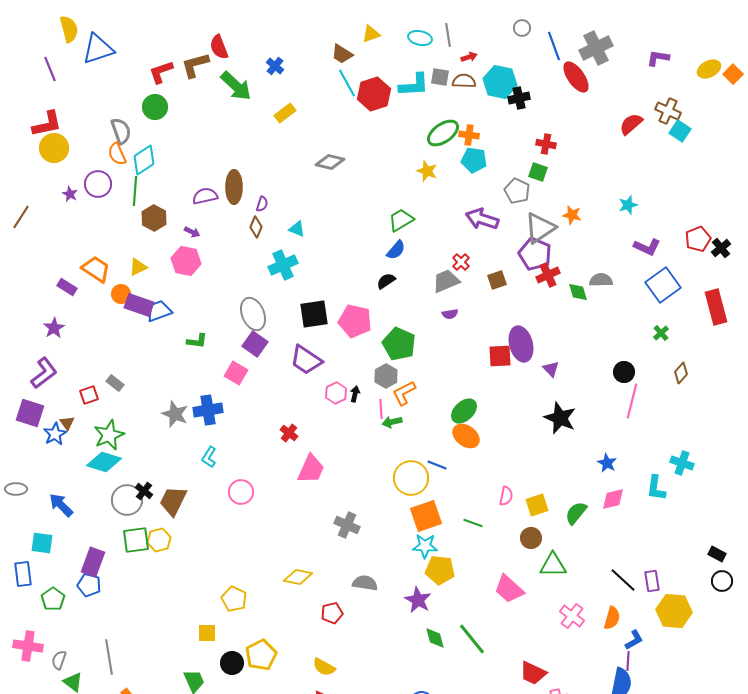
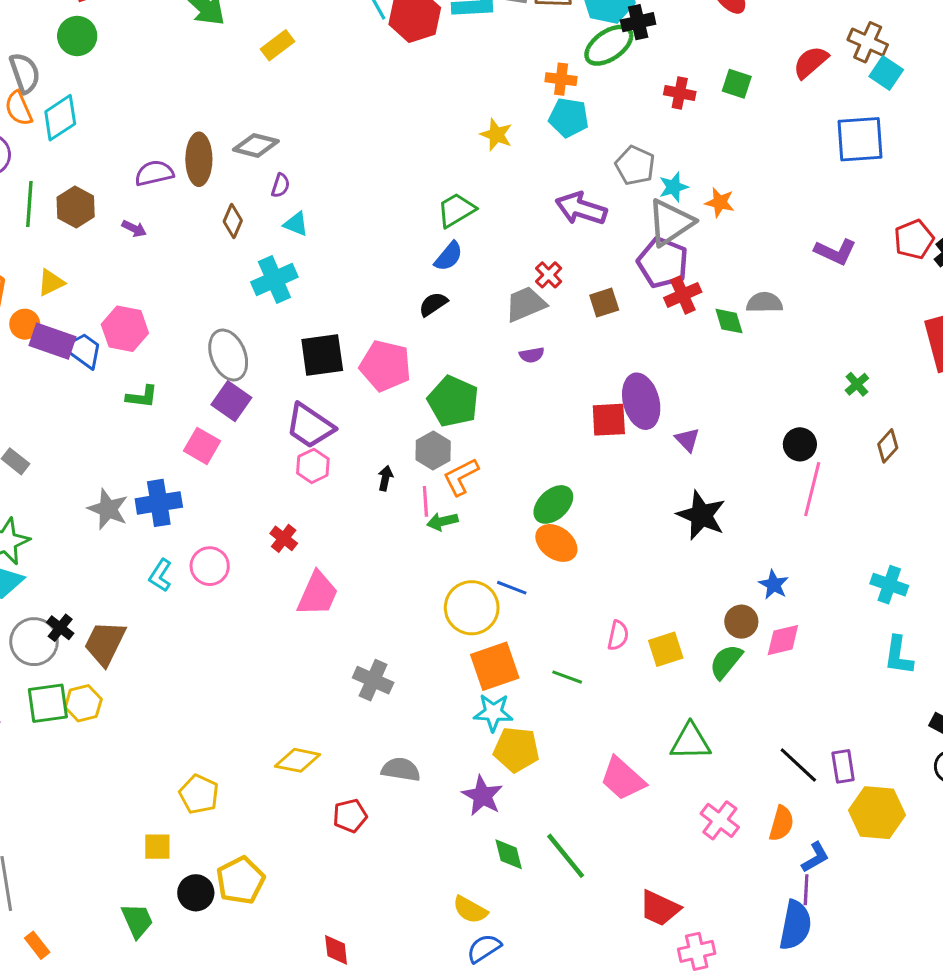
green ellipse: (443, 133) -> (609, 45), moved
gray diamond: (330, 162) -> (256, 145), moved
green square: (538, 172) -> (737, 84), moved
green line: (135, 191) -> (29, 204), moved
purple semicircle: (262, 204) -> (281, 185), moved
cyan star: (628, 205) -> (674, 187), moved
pink hexagon: (186, 261) -> (125, 329), moved
blue square: (663, 285) -> (860, 139), moved, turned 32
blue trapezoid: (159, 311) -> (83, 350), turned 56
pink hexagon: (336, 393) -> (313, 466), moved
cyan L-shape: (656, 488) -> (899, 655), moved
pink circle: (241, 492) -> (210, 566), moved
brown circle: (531, 538) -> (741, 622), moved
yellow semicircle: (324, 667) -> (470, 910), moved

